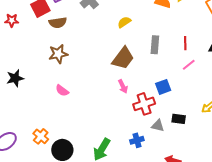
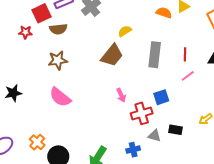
red star: (12, 20) -> (25, 32), moved
gray rectangle: (155, 45) -> (155, 55), size x1.4
brown trapezoid: (123, 58) -> (112, 55), moved
black star: (15, 78) -> (13, 93), moved
pink semicircle: (62, 91) -> (60, 97), size x1.6

